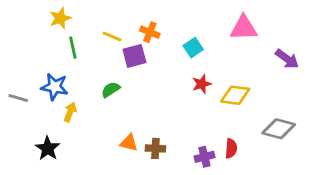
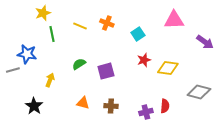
purple square: (134, 56) -> (106, 71), moved
blue star: (55, 87) -> (27, 54), moved
gray line: (18, 98) -> (13, 70), turned -32
orange triangle: (129, 143) -> (83, 103), moved

